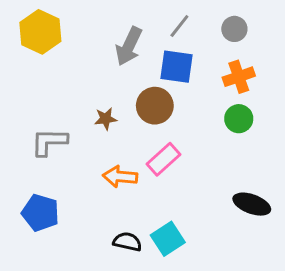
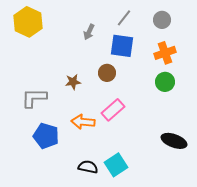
gray arrow: (129, 46) -> (89, 32), size x0.6
brown circle: (155, 106) -> (107, 73), size x0.7
blue pentagon: (40, 213) -> (46, 136), moved

